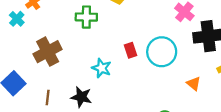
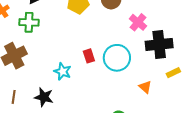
green cross: (86, 17) -> (29, 22), moved

